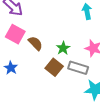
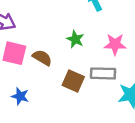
green star: (63, 48) -> (75, 39), moved

